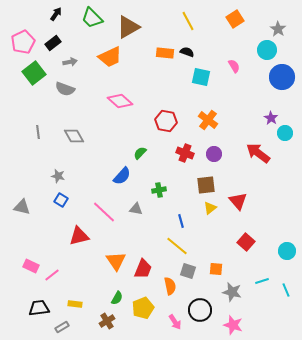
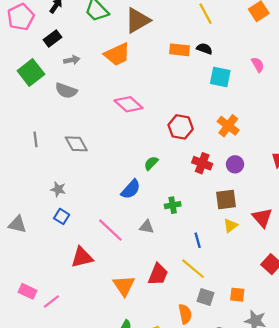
pink pentagon: (23, 42) -> (21, 17), moved
red trapezoid: (143, 269) -> (158, 274), moved

